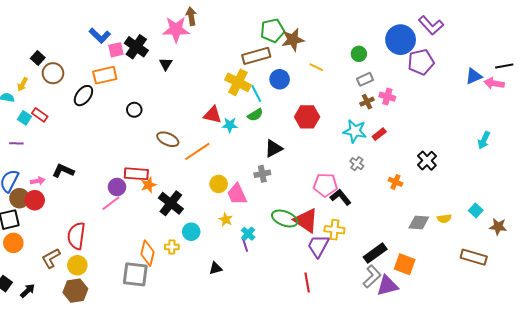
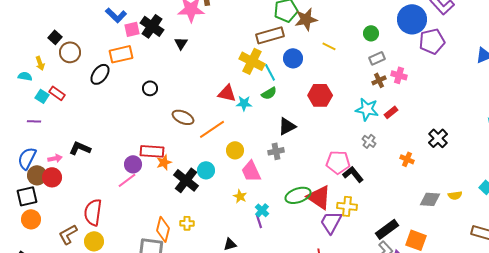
yellow arrow: (22, 84) -> (40, 63), turned -48
yellow circle: (219, 184) -> (235, 150), moved
green ellipse: (285, 219) -> (298, 195), turned -40
cyan circle: (191, 232) -> (206, 170), moved

